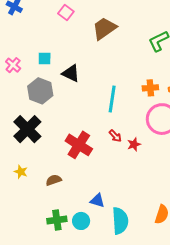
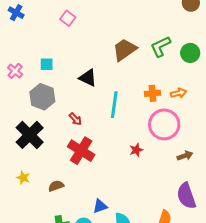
brown trapezoid: (104, 28) -> (125, 50), moved
black triangle: (71, 73) -> (88, 78), moved
red arrow: (115, 136) -> (75, 119), moved
blue triangle: (97, 201) -> (100, 206), turned -35

